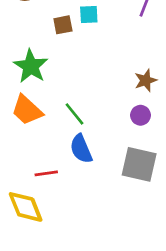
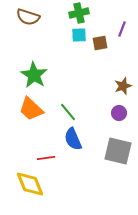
brown square: (63, 25) -> (100, 43), moved

